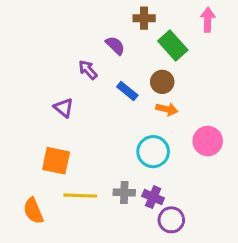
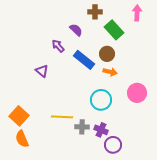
blue rectangle: (127, 91) -> (84, 60), size x1.5
orange square: (56, 161) -> (19, 116), moved, turned 30
yellow line: (80, 196) -> (62, 117), moved

